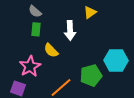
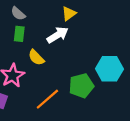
yellow triangle: (90, 12) -> (69, 14), moved
white arrow: (70, 30) -> (58, 35), turned -120

